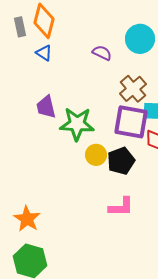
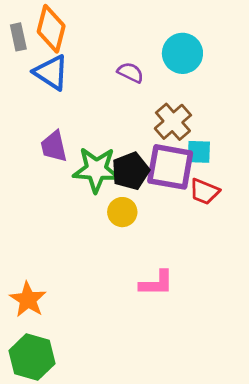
blue triangle: (44, 53) -> (51, 73), size x1.6
black pentagon: (121, 161) -> (130, 171), moved

